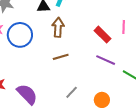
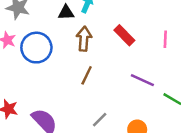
red rectangle: (103, 35) -> (124, 35), moved
brown line: (61, 57) -> (87, 75), turned -49

